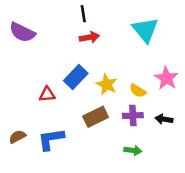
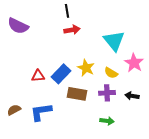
cyan triangle: (145, 30) -> (114, 41), moved
blue rectangle: (76, 77) -> (61, 74), moved
brown rectangle: (96, 117) -> (77, 94), turned 36

